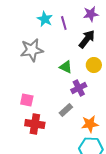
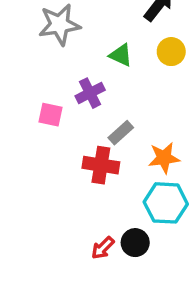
purple cross: (79, 88) -> (90, 93), moved
red cross: (35, 124) -> (101, 165), moved

